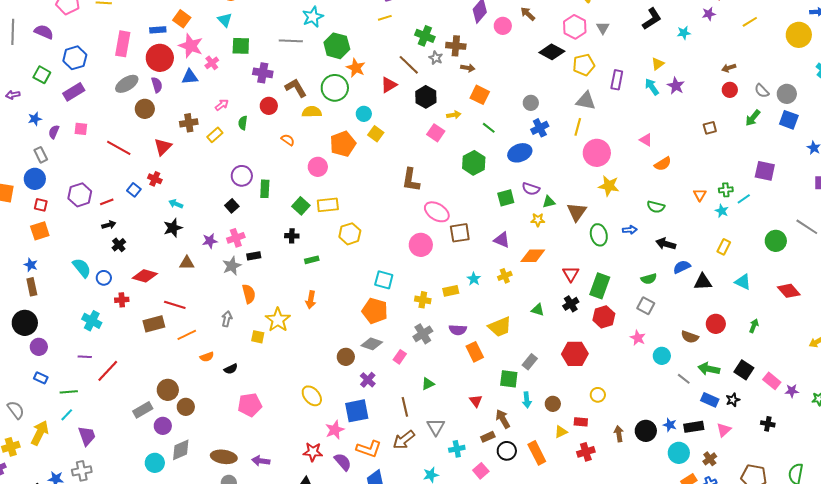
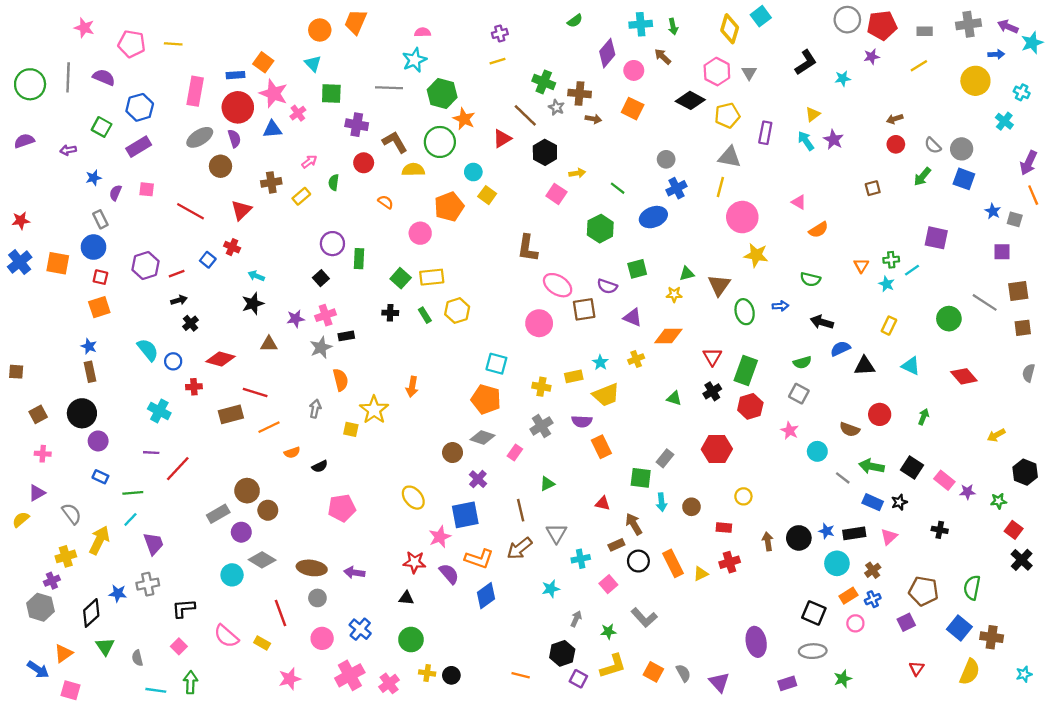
orange square: (480, 95) -> (633, 109), moved
purple semicircle: (531, 189) -> (607, 286), moved
green rectangle: (312, 260) -> (425, 315), moved, turned 72
yellow trapezoid: (500, 327) -> (606, 395), moved
red triangle: (476, 401) -> (603, 503), turned -40
yellow triangle: (561, 432) -> (701, 574), moved
gray diamond: (181, 450) -> (262, 560), turned 55

